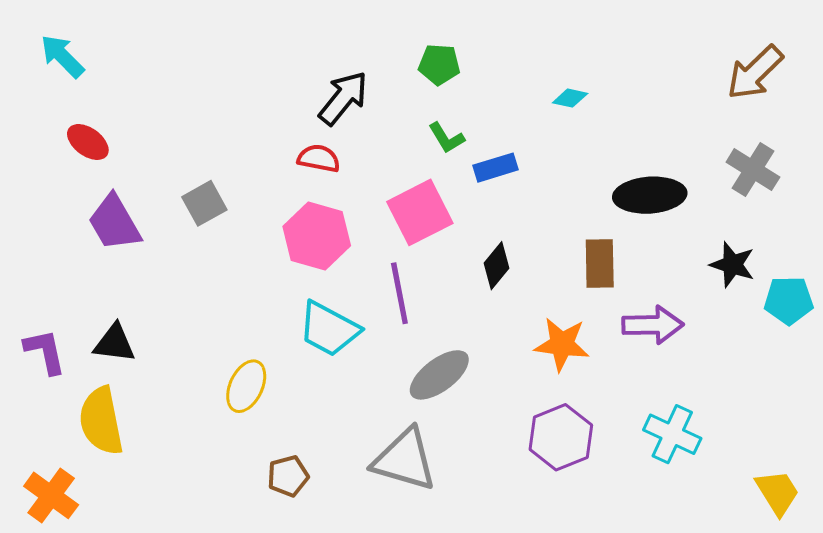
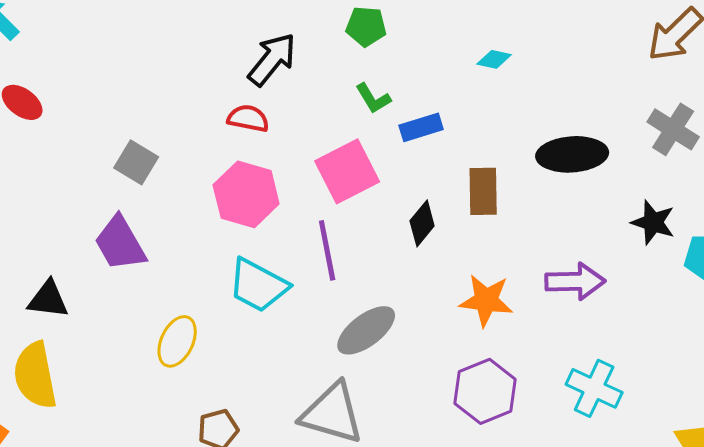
gray square: (204, 203) -> (136, 162), turned -30
purple trapezoid: (114, 223) -> (120, 243), moved
brown rectangle: (600, 264) -> (483, 191), moved

